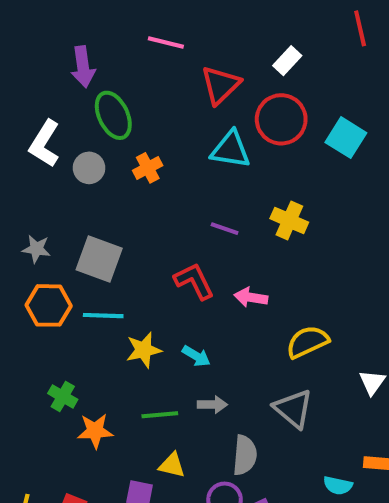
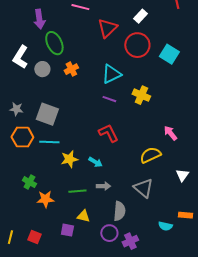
cyan triangle: (231, 150) -> (111, 74), moved, turned -35
red L-shape: (194, 281) -> (108, 133), moved
pink arrow: (251, 297) -> (170, 133), moved, turned 42

